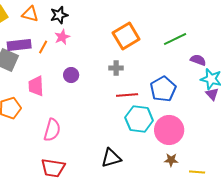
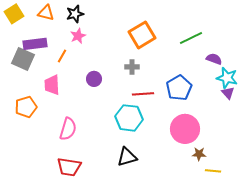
orange line: (43, 47) -> (62, 56), moved
purple circle: (71, 75) -> (94, 79), moved
cyan hexagon: (139, 119) -> (129, 118), moved
brown star: (171, 160) -> (199, 154), moved

